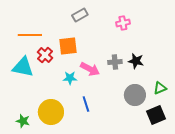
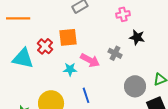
orange line: (30, 35) -> (18, 18), moved
black star: (136, 61) -> (137, 37), moved
gray cross: (115, 62) -> (115, 53), turned 32

